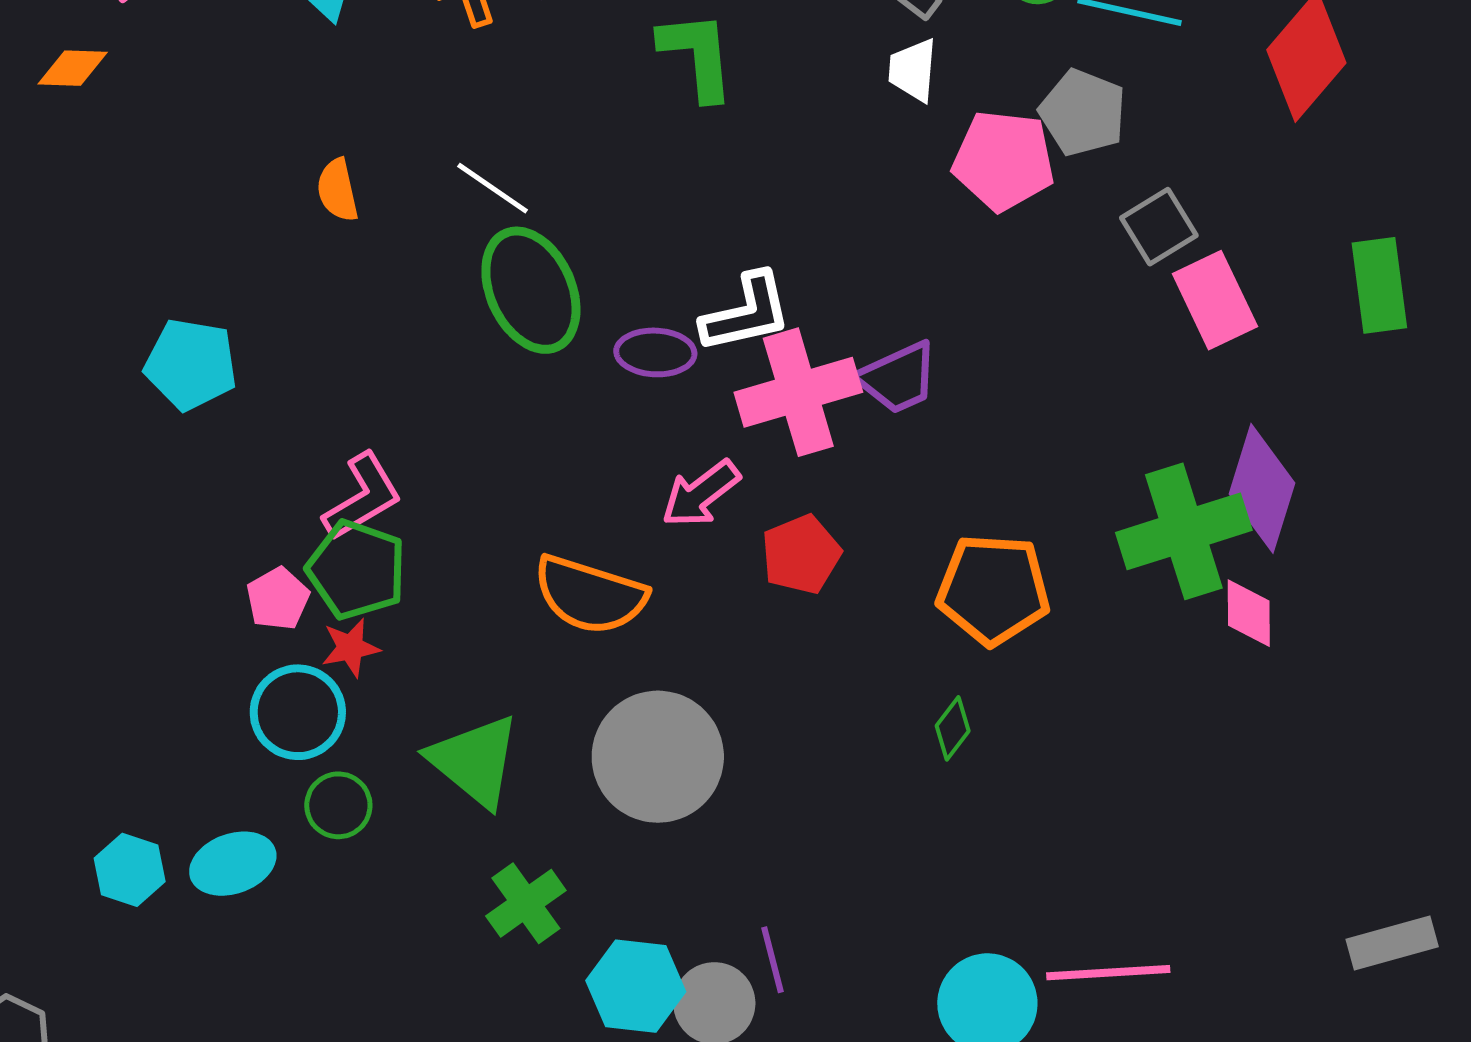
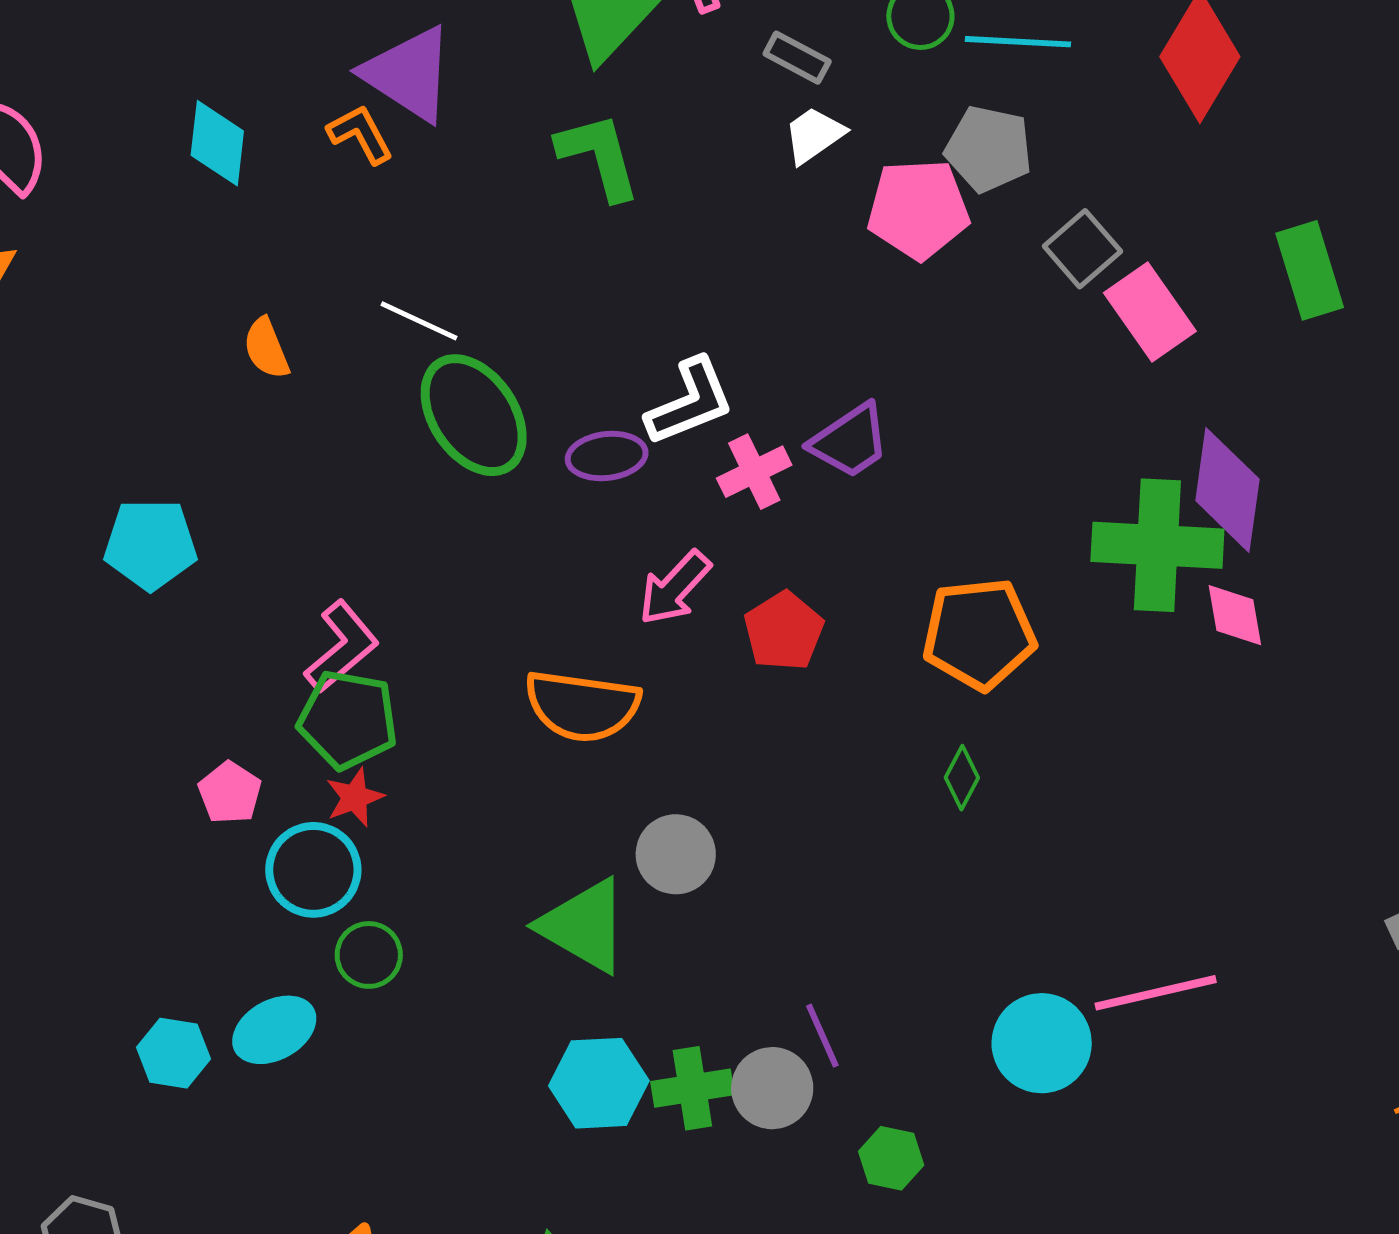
white trapezoid: (913, 70) -> (814, 135), turned 60
pink cross: (798, 392) -> (754, 472), size x0.6
green cross: (1184, 531) -> (1157, 545), turned 30
pink pentagon: (278, 599) -> (230, 793), moved
gray circle: (658, 757) -> (676, 854), size x0.6
green triangle: (475, 761) -> (584, 926), moved
green cross: (526, 903) -> (692, 1088), moved, turned 36
cyan hexagon: (636, 986) -> (599, 1083), moved

